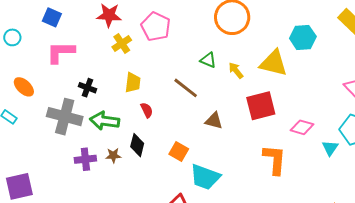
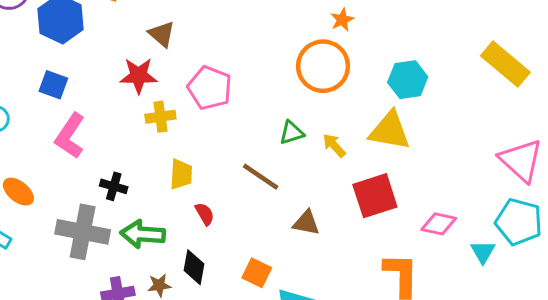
cyan hexagon: (303, 37) -> (408, 80), moved
yellow cross: (122, 43) -> (160, 117), turned 30
pink L-shape: (61, 52) -> (70, 136), turned -52
green triangle: (208, 60) -> (292, 133), turned -36

